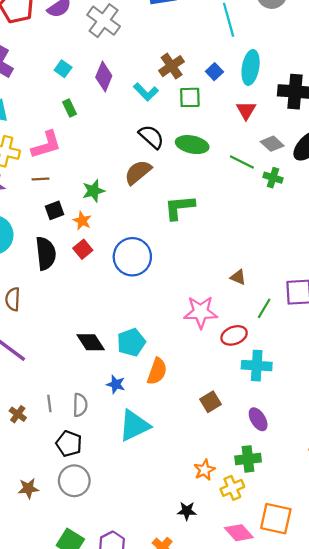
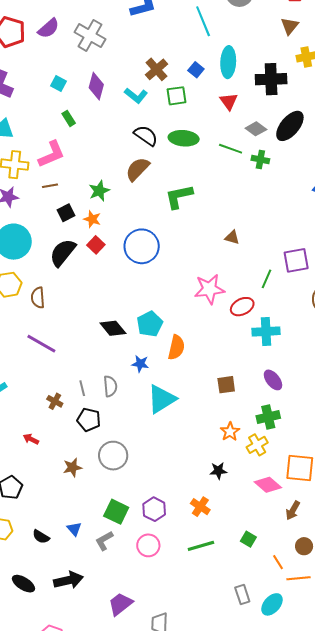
black semicircle: (46, 253) -> (63, 253), turned -128
brown triangle: (238, 277) -> (232, 237), moved
brown square: (210, 402) -> (226, 385), moved, turned 30
black pentagon: (69, 444) -> (89, 420), moved

